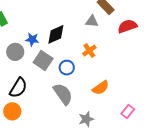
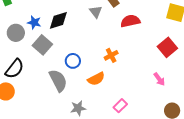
gray triangle: (92, 21) -> (96, 12), turned 40
orange cross: (89, 51) -> (111, 55), moved
blue circle: (67, 68) -> (73, 61), moved

